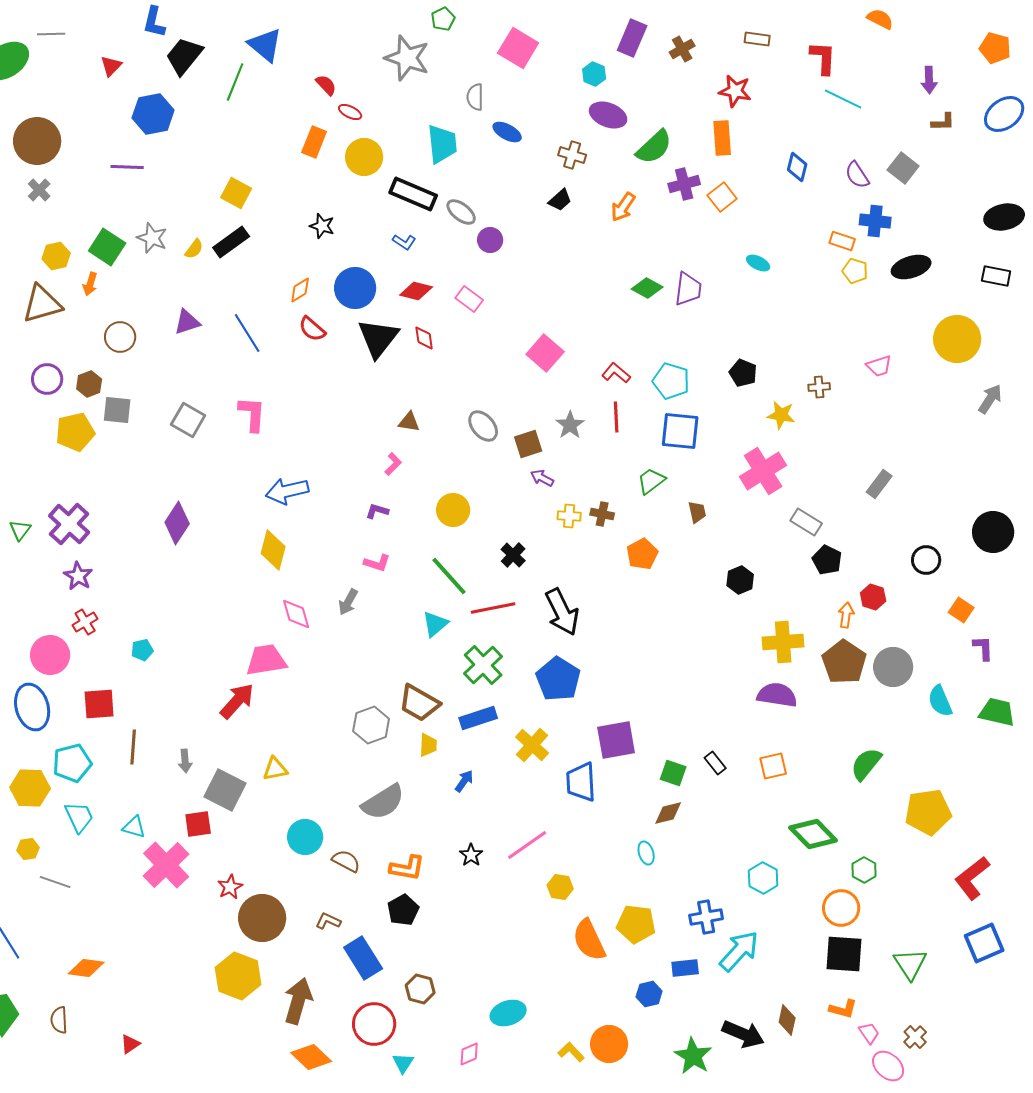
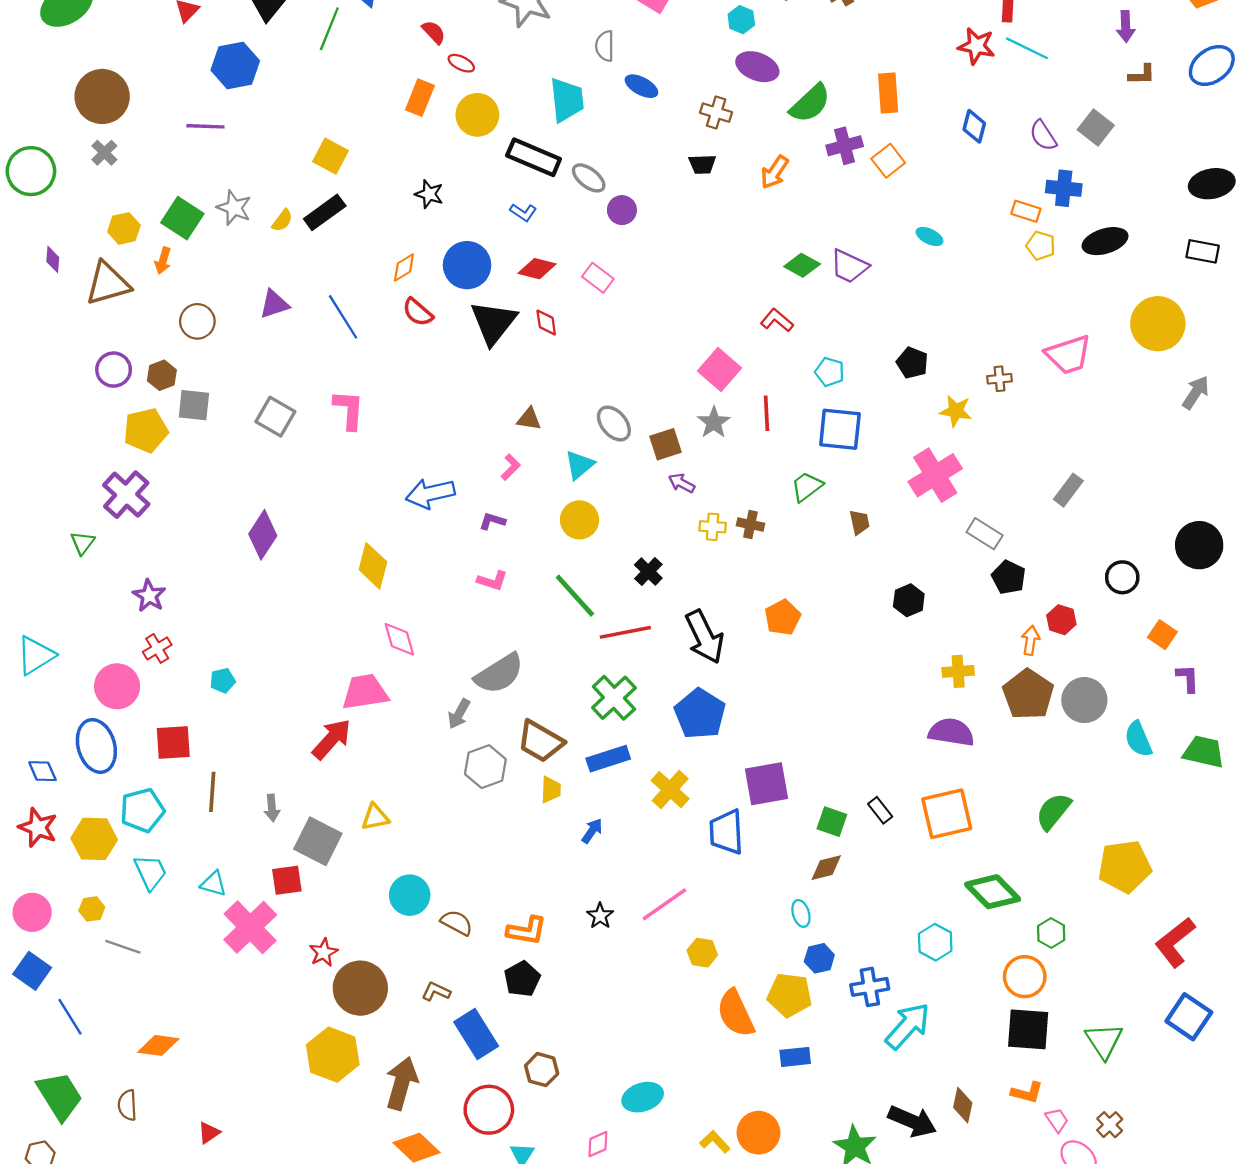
red star: (735, 91) -> (977, 46), moved
black trapezoid: (560, 200) -> (702, 164), turned 40
purple trapezoid: (688, 289) -> (849, 266), turned 108
pink square: (545, 353) -> (719, 370), moved
pink trapezoid: (879, 366) -> (1068, 355), size x1.6
red L-shape: (616, 373) -> (777, 320), moved
cyan pentagon: (671, 381) -> (830, 372), size x0.7
blue arrow: (287, 491) -> (430, 494), moved
purple cross: (69, 524) -> (126, 495), moved
orange pentagon: (642, 554) -> (783, 617), moved
gray arrow: (348, 602) -> (459, 714), moved
cyan triangle: (435, 624) -> (579, 465), moved
yellow cross: (783, 642) -> (958, 671), size x0.7
orange square: (773, 766) -> (947, 814), size x1.6
gray semicircle: (383, 802) -> (499, 674), moved
blue square: (984, 943) -> (1189, 1017), turned -33
blue rectangle: (685, 968) -> (795, 1057), moved
blue hexagon: (649, 994) -> (819, 958), moved

